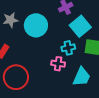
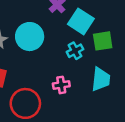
pink cross: (58, 64) -> (61, 85), moved

